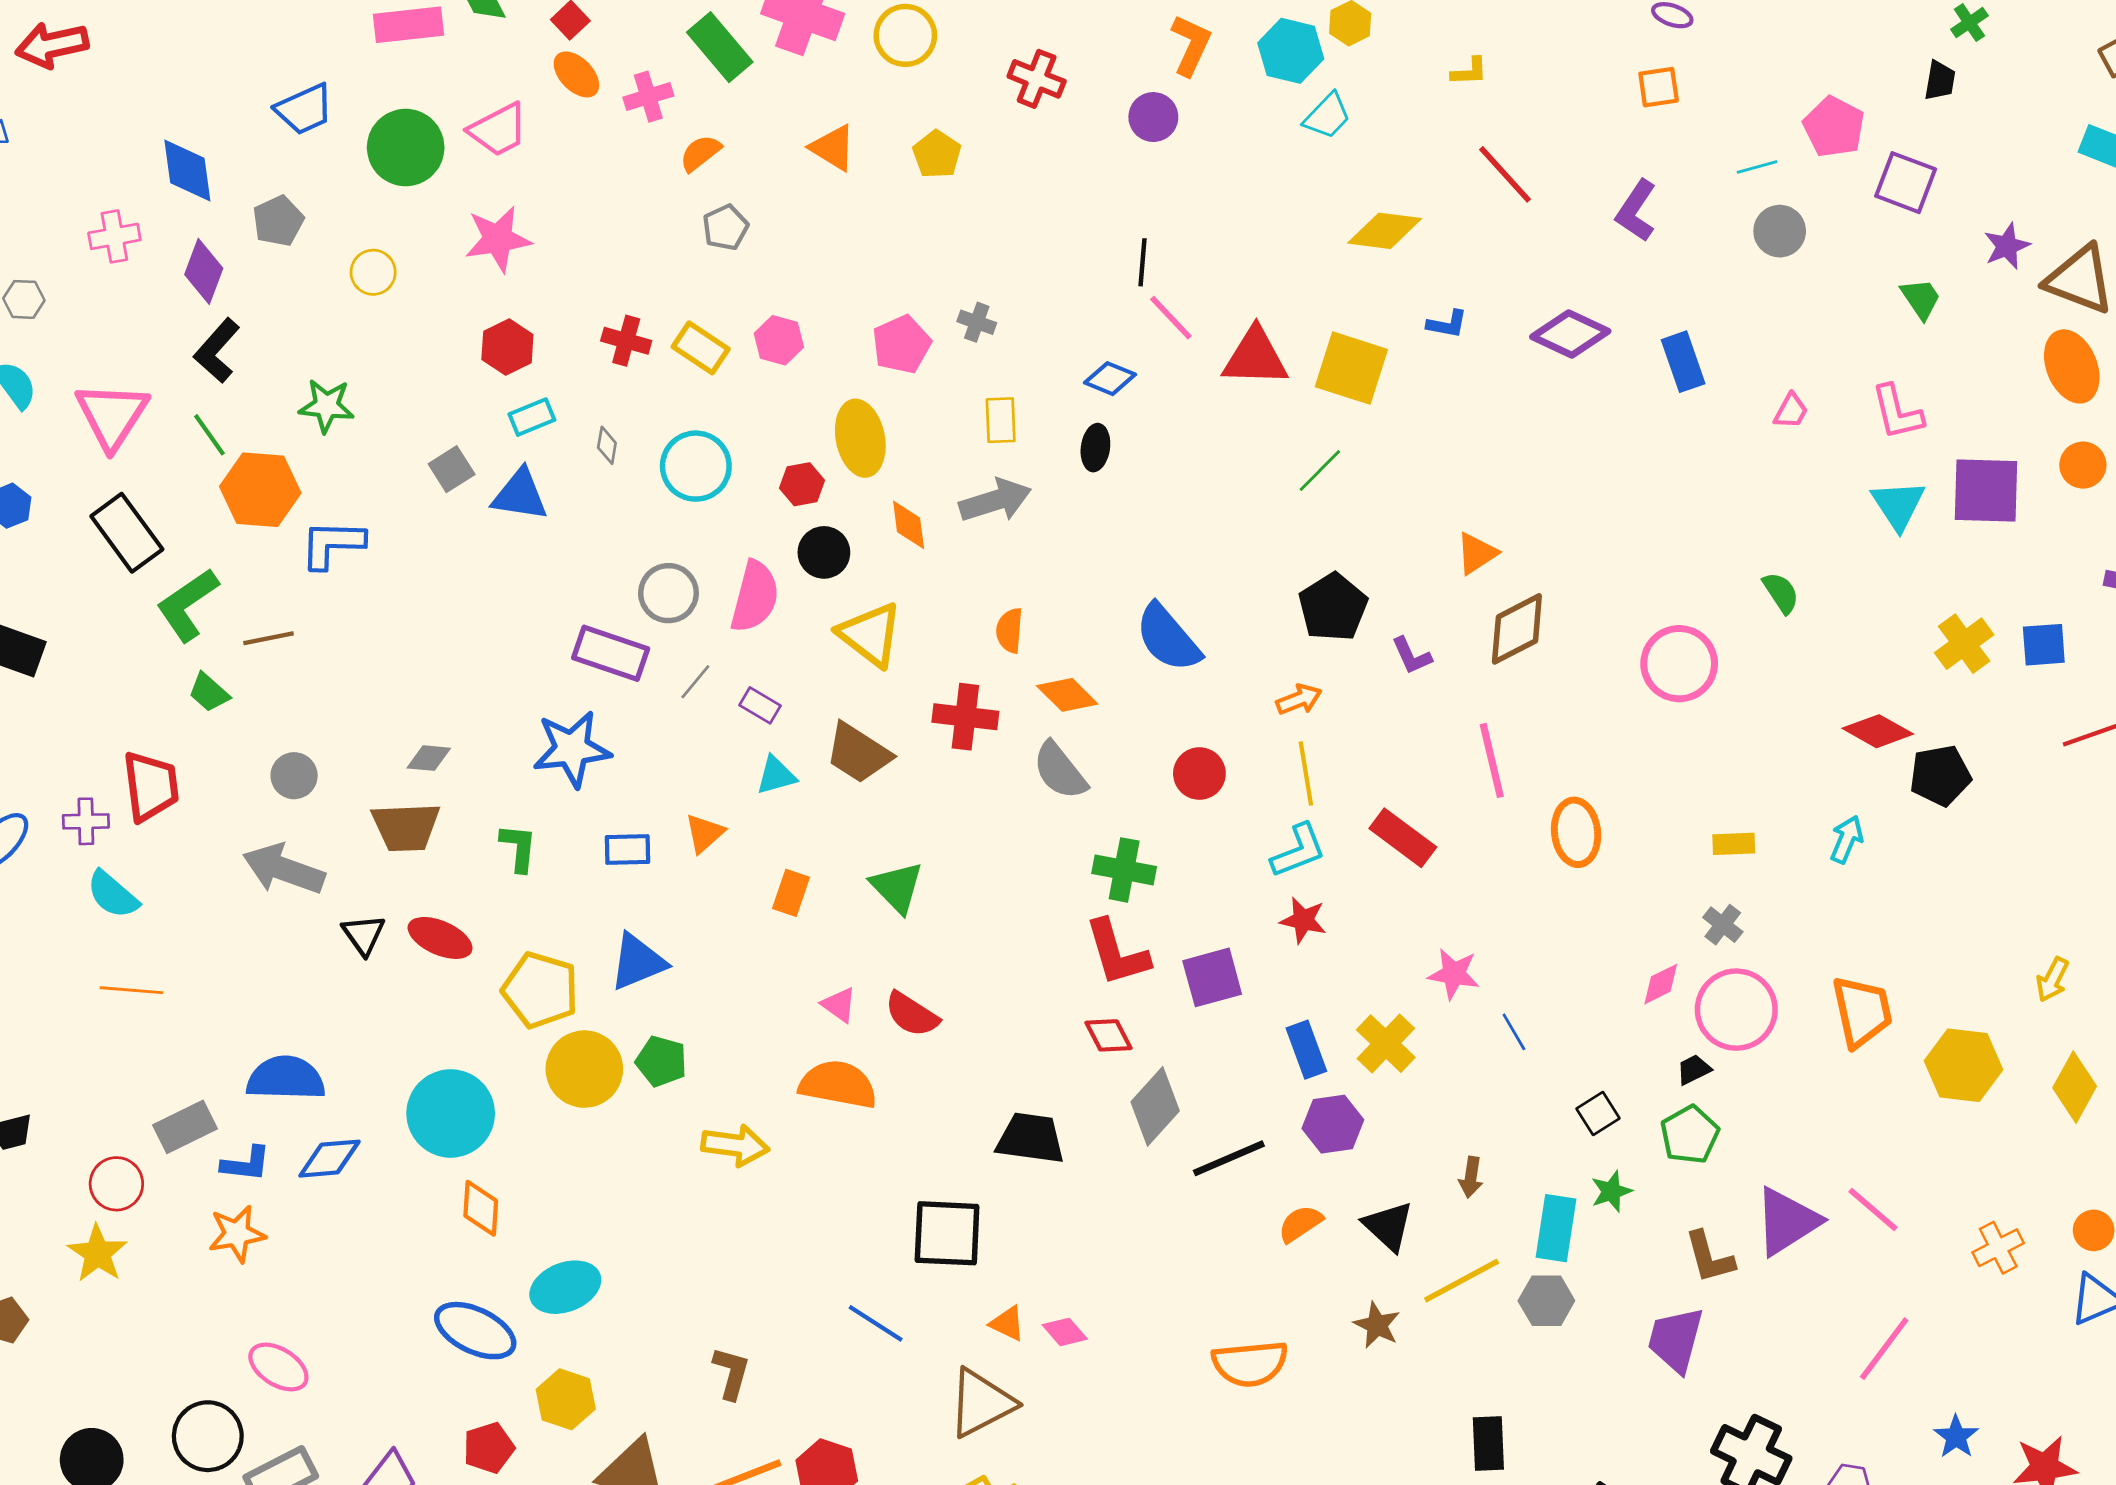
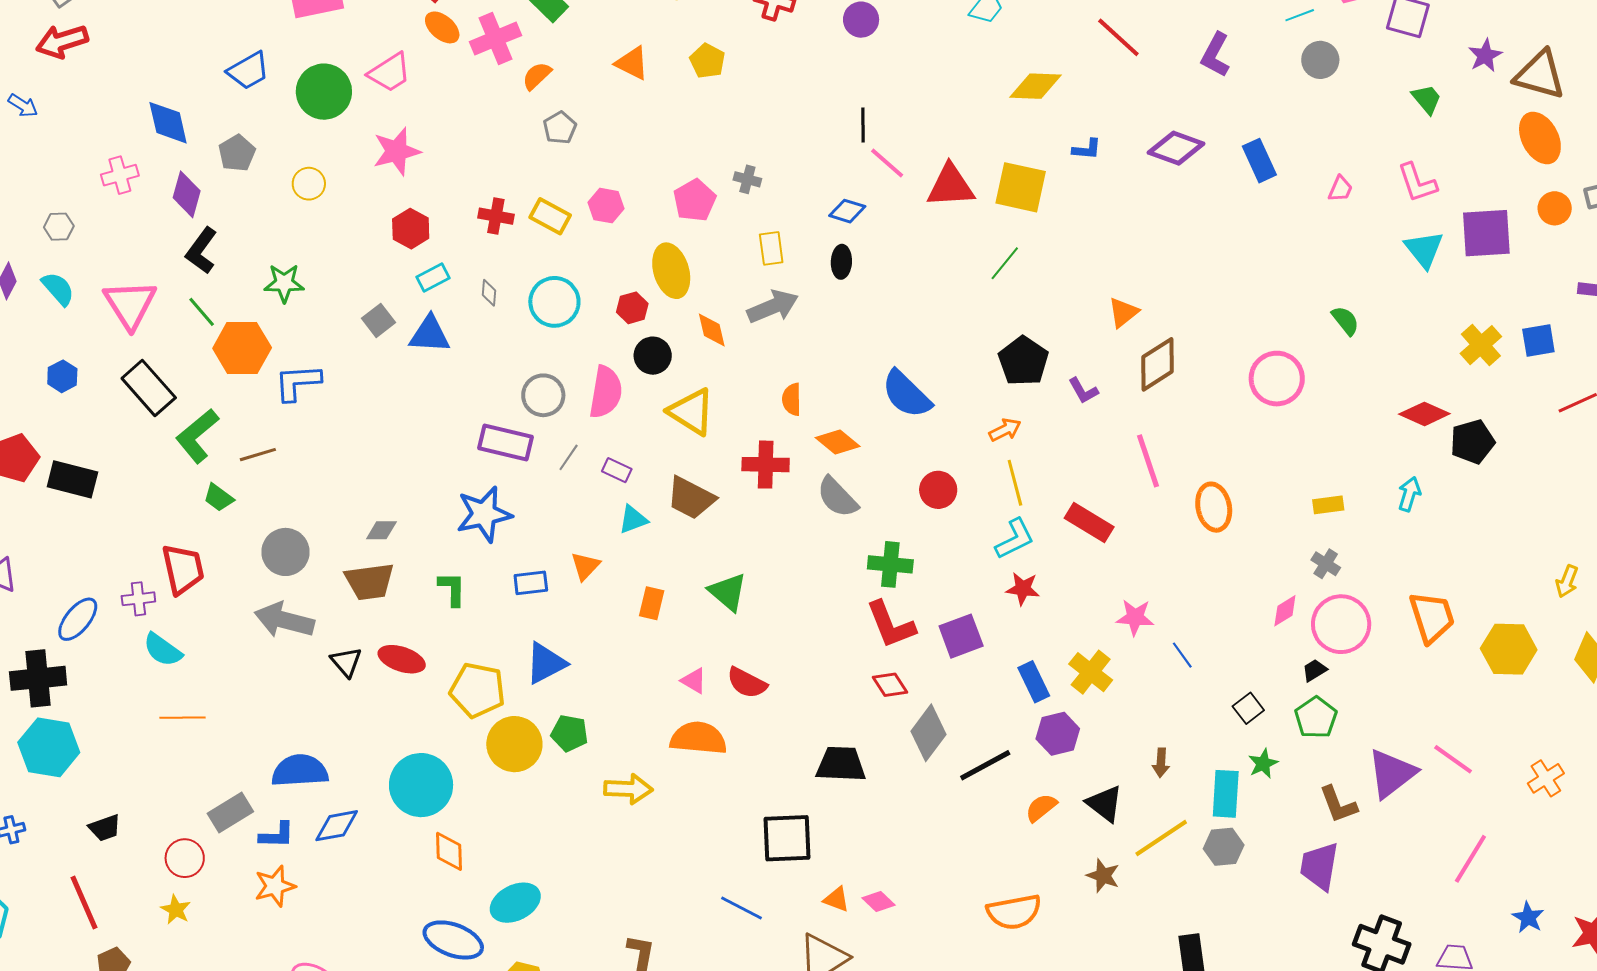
pink cross: (648, 97) -> (496, 39), size x1.4
gray circle: (294, 776) -> (285, 552), size x1.4
yellow star: (98, 1253) -> (176, 910), size x0.7

